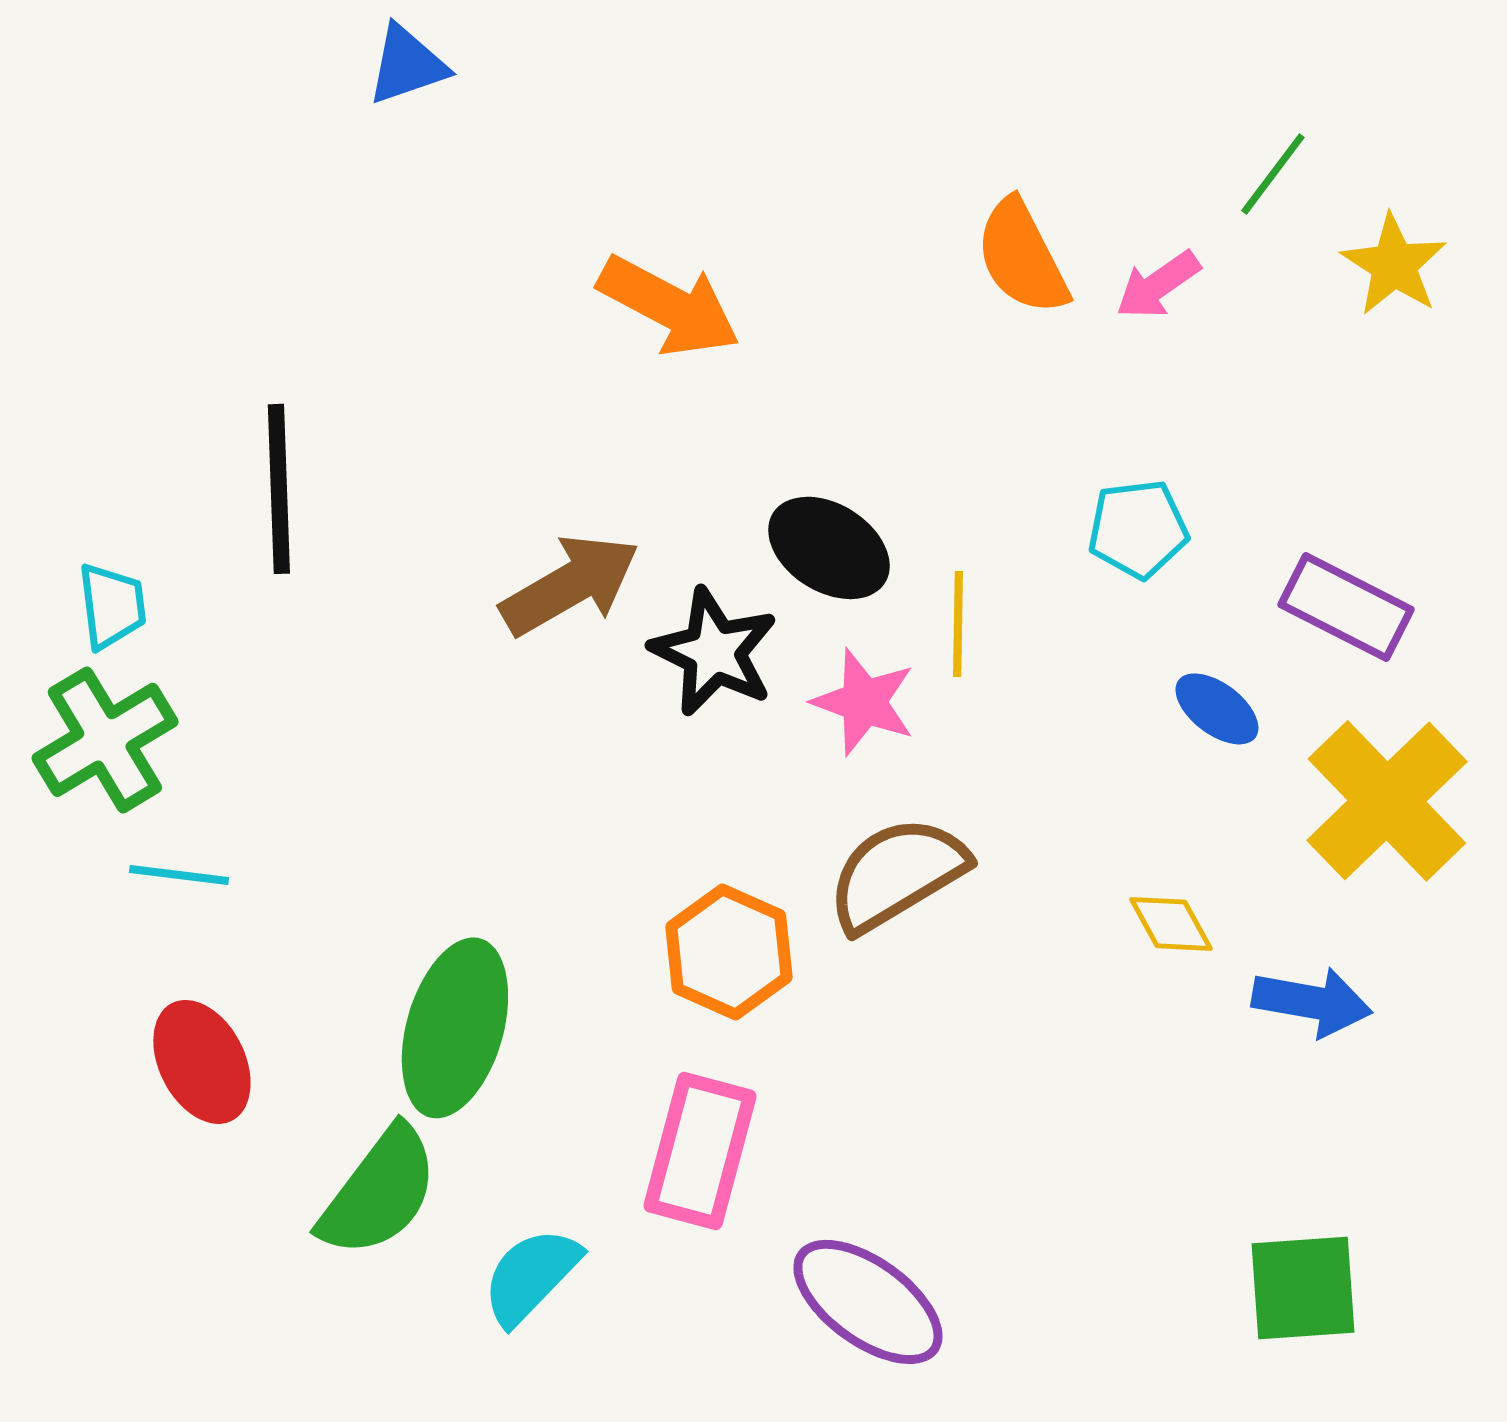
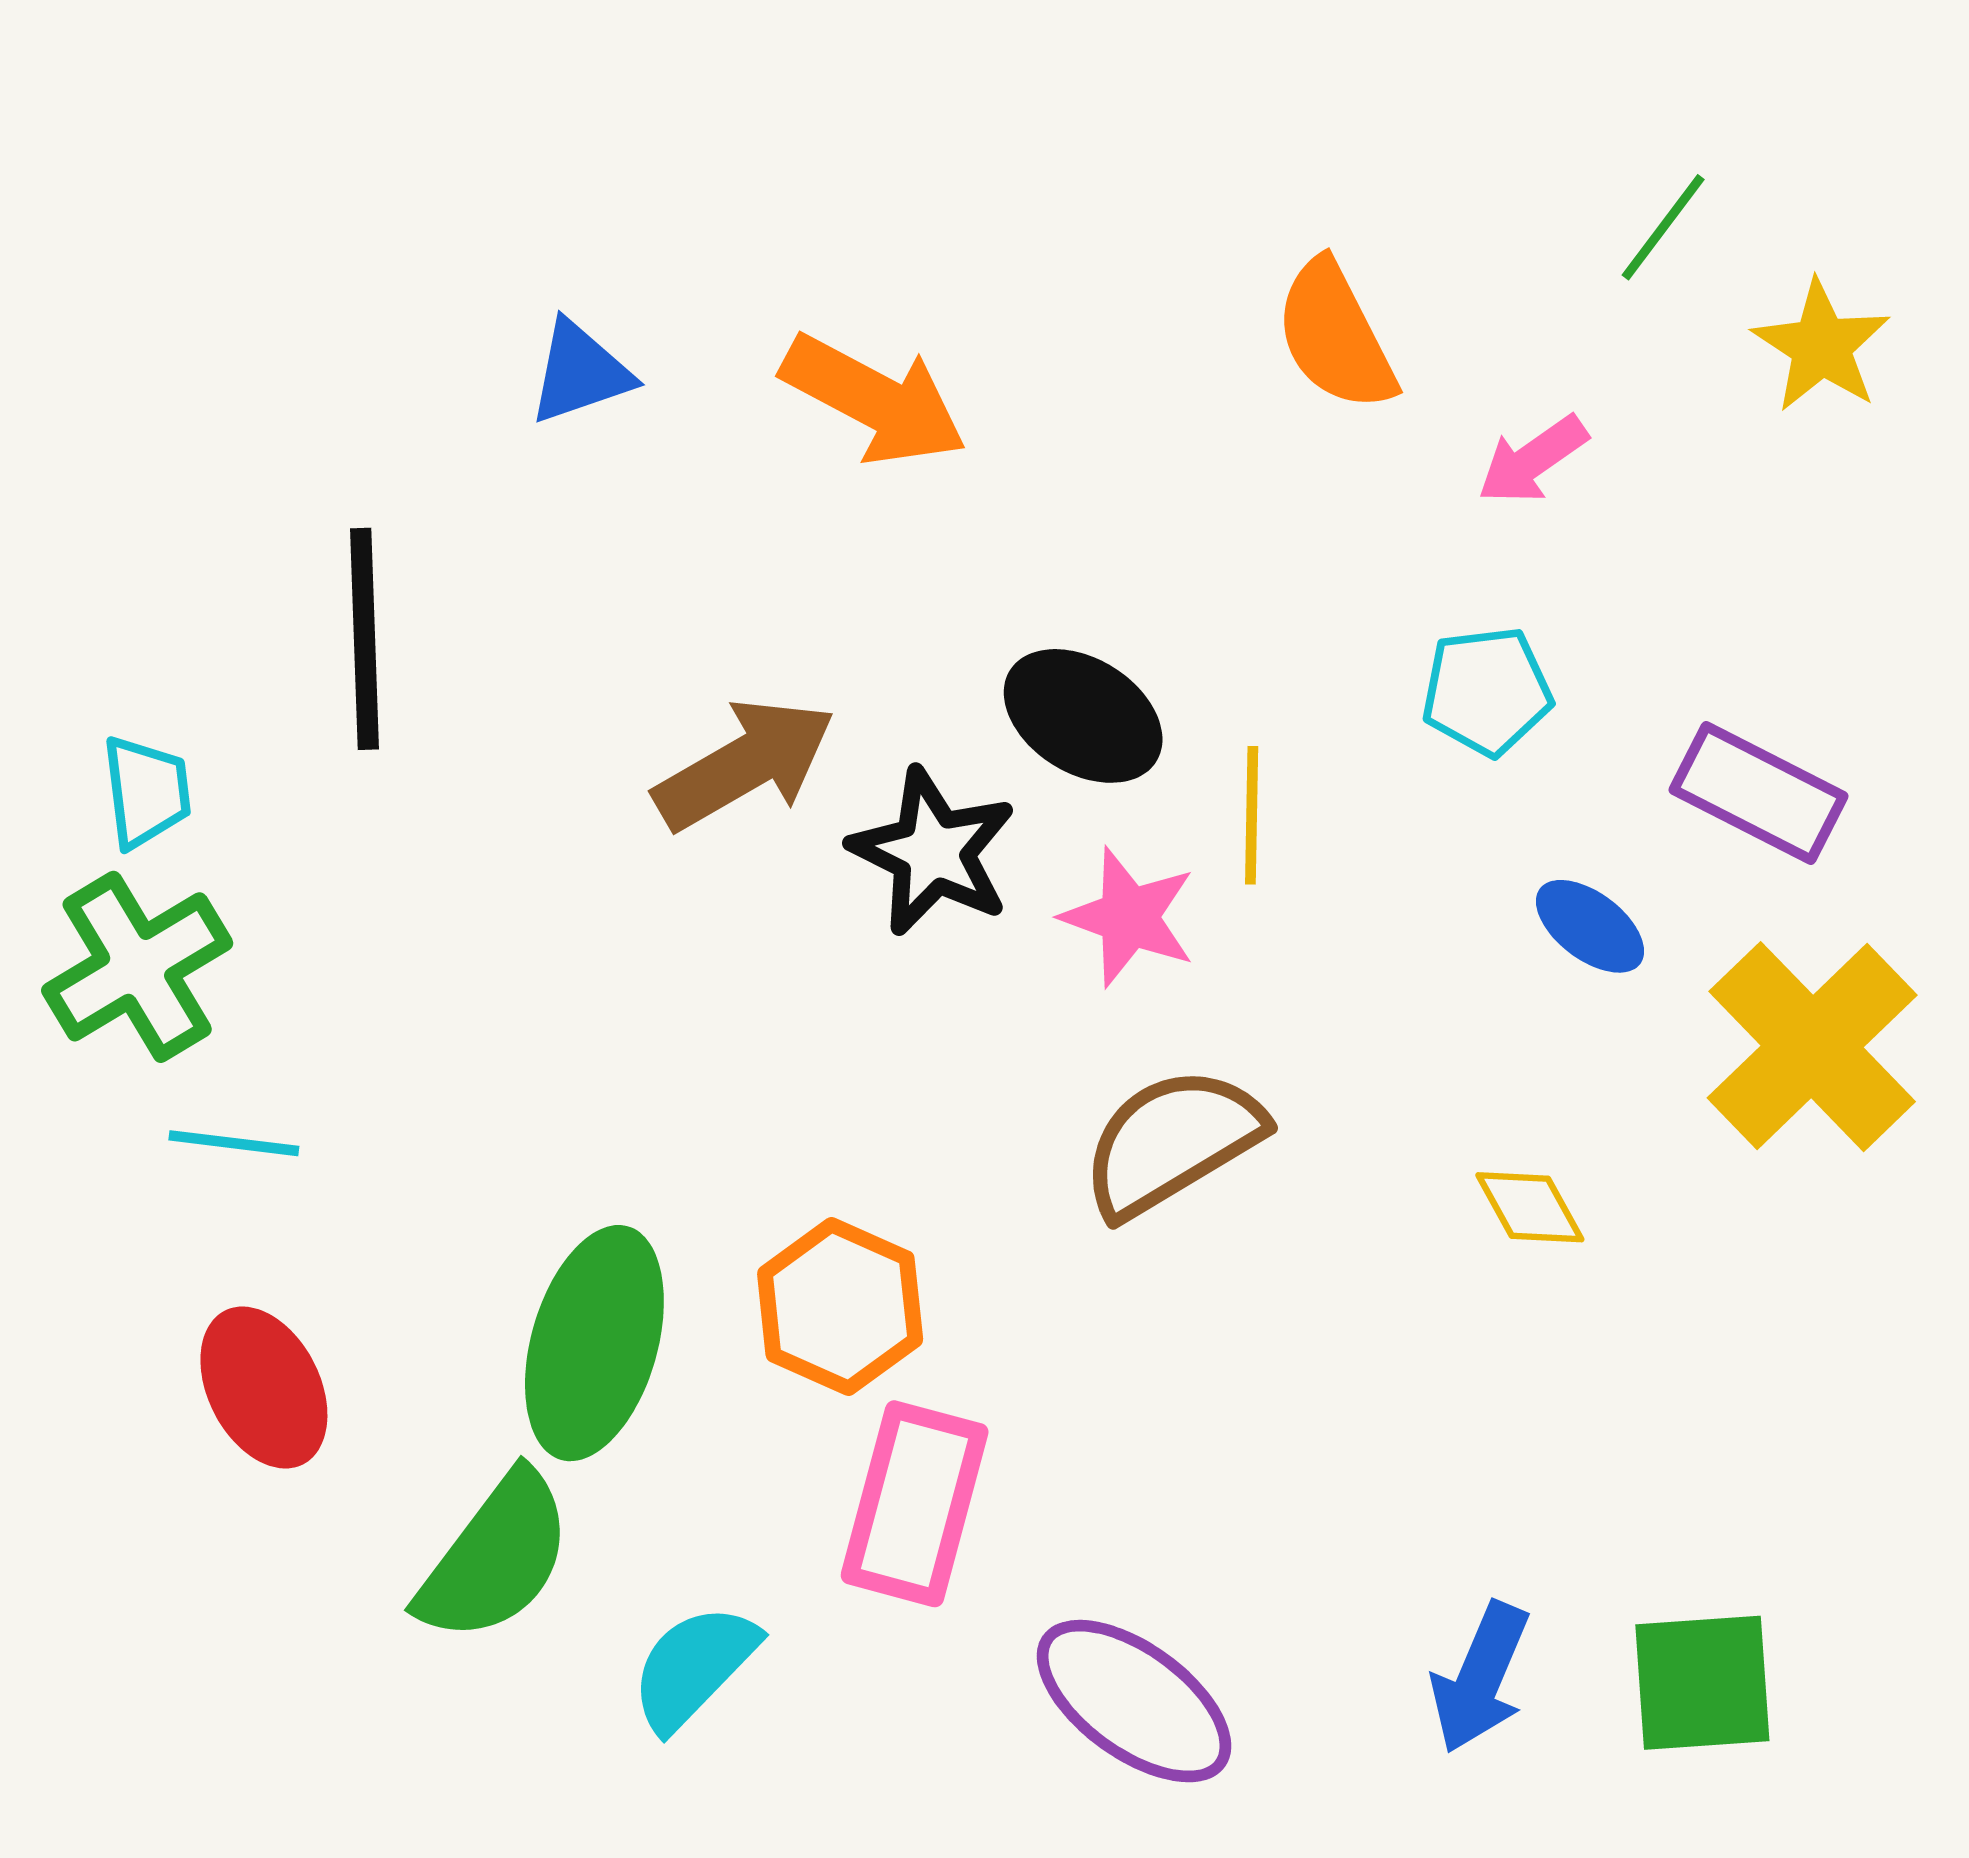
blue triangle: (407, 65) -> (580, 372), moved
pink arrow: (1158, 285) -> (1533, 460), moved
orange hexagon: (729, 952) -> (840, 1307), moved
blue arrow: (1312, 1002) -> (1480, 1678), moved, turned 103

